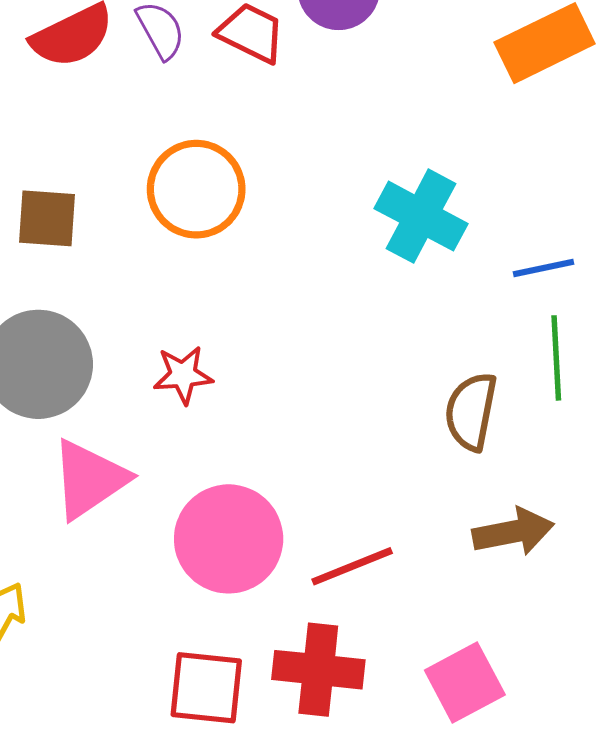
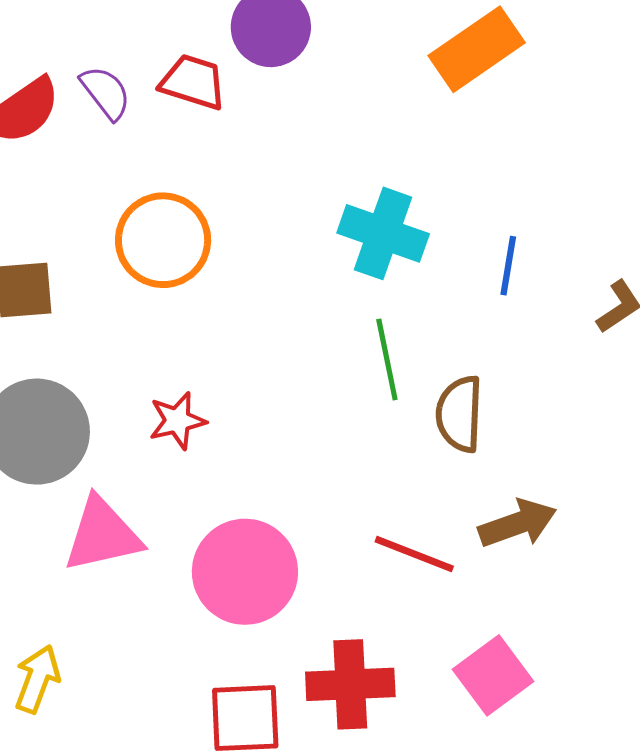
blue line: (543, 268) -> (508, 266), turned -60
green line: (556, 358) -> (387, 359), moved
pink triangle: (89, 479) -> (102, 535), turned 30
red line: (352, 566) -> (414, 554), moved, turned 52

